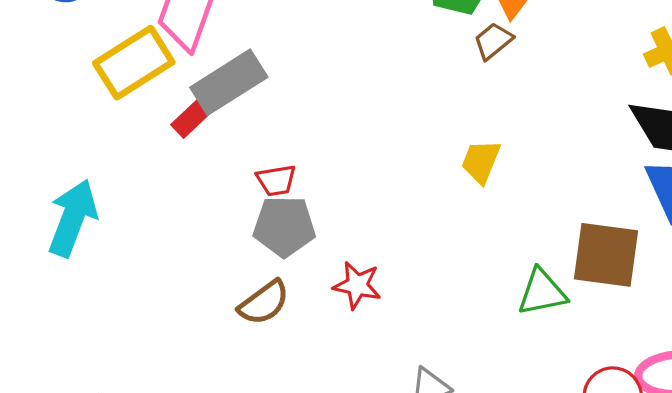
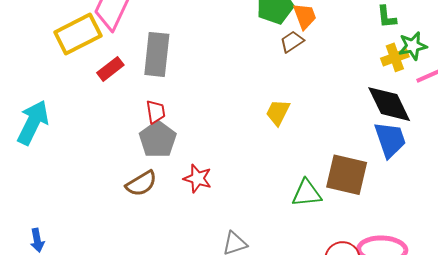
gray rectangle: (229, 82) -> (157, 54), moved, turned -57
red trapezoid: (276, 180) -> (156, 112), turned -95
gray pentagon: (284, 226) -> (158, 139), turned 30

